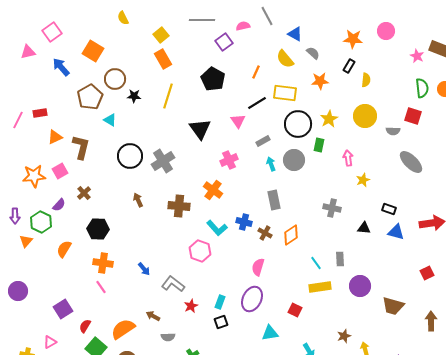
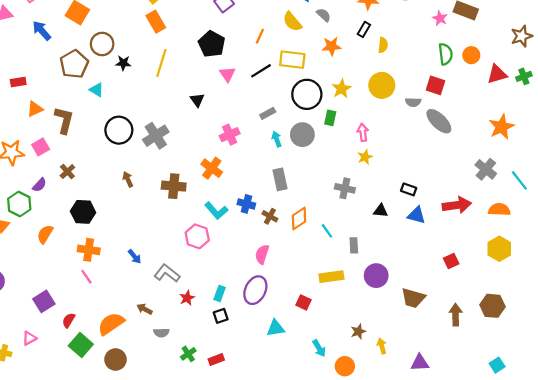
pink triangle: (238, 121) -> (227, 74), moved
black triangle: (200, 129) -> (197, 100), size x0.6
gray ellipse: (411, 162) -> (439, 121), moved
yellow star: (363, 180) -> (365, 157), moved
cyan line: (316, 263) -> (327, 231), moved

